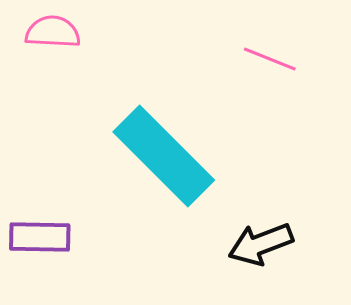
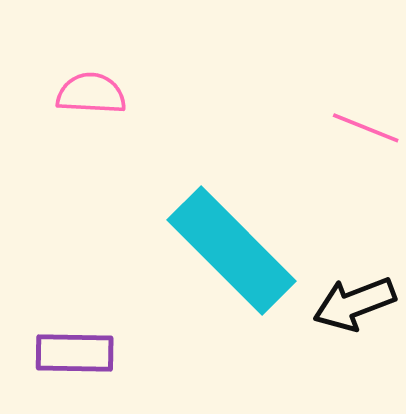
black arrow: (261, 244) -> (354, 304), moved

